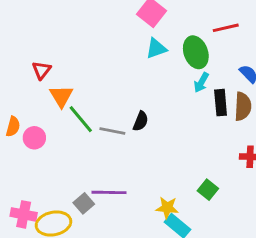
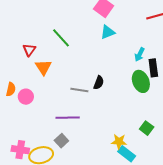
green ellipse: (196, 52) -> (141, 81), moved
green line: (81, 119) -> (61, 38), moved
purple line: (109, 192) -> (68, 118), moved

